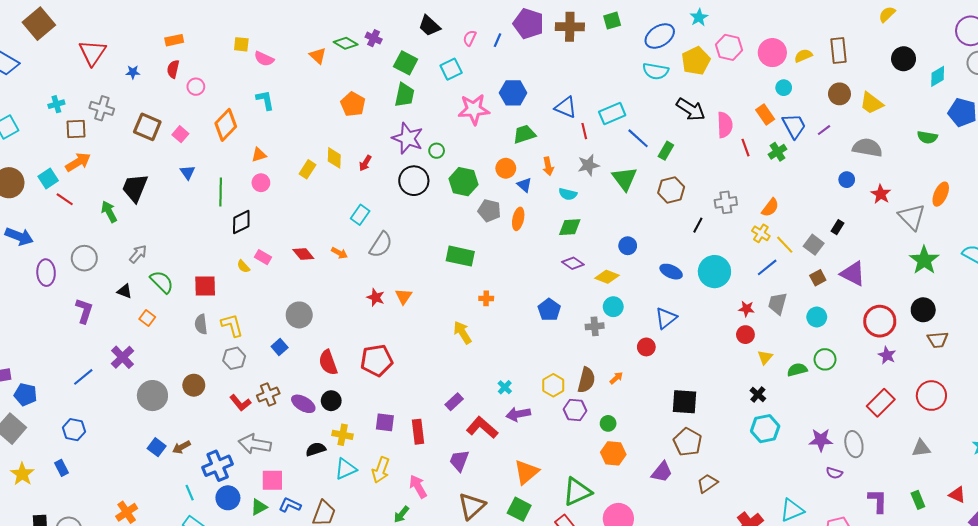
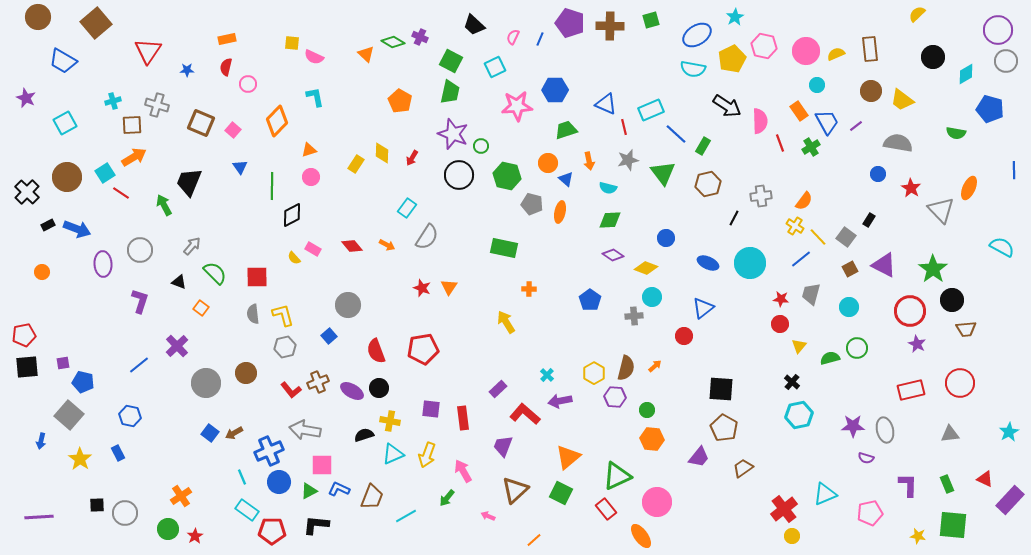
green star: (924, 260) -> (933, 269), moved
red rectangle: (881, 403) -> (911, 390), turned 32

